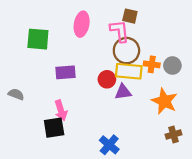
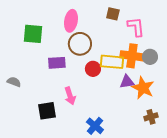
pink L-shape: (120, 31) -> (136, 27), moved
brown circle: (126, 51) -> (80, 44), moved
orange cross: (152, 64) -> (132, 56), size x1.6
purple triangle: (123, 92) -> (127, 82), moved
pink arrow: (61, 110) -> (70, 96), moved

